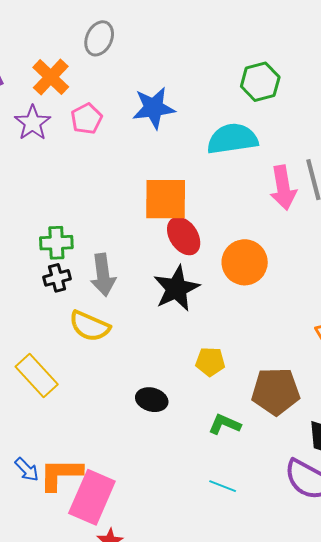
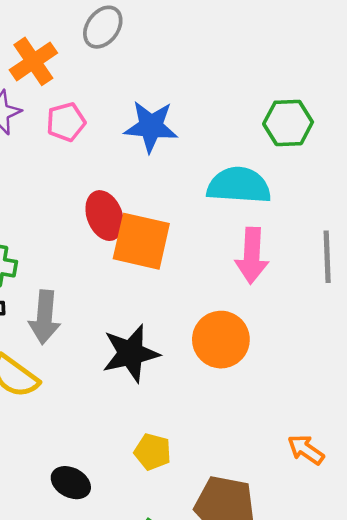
pink arrow: (283, 188) -> (252, 256), moved
red ellipse: (184, 236) -> (105, 216), moved

